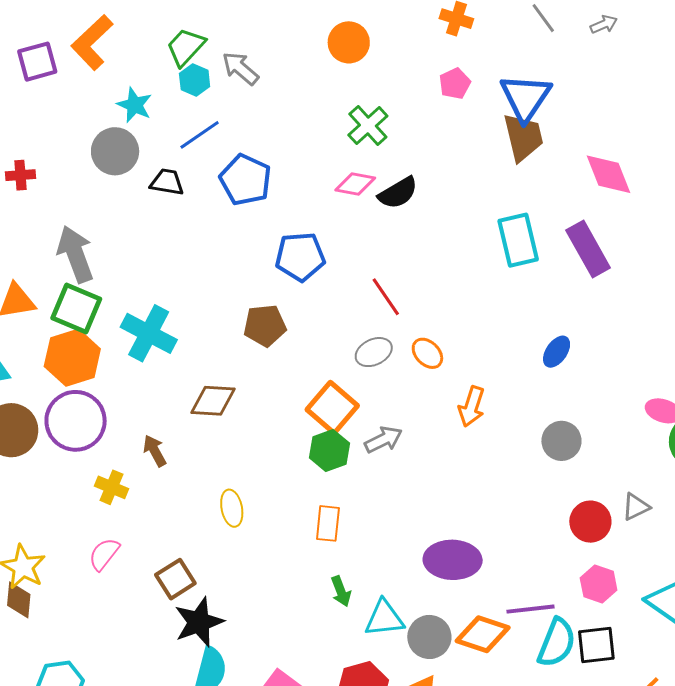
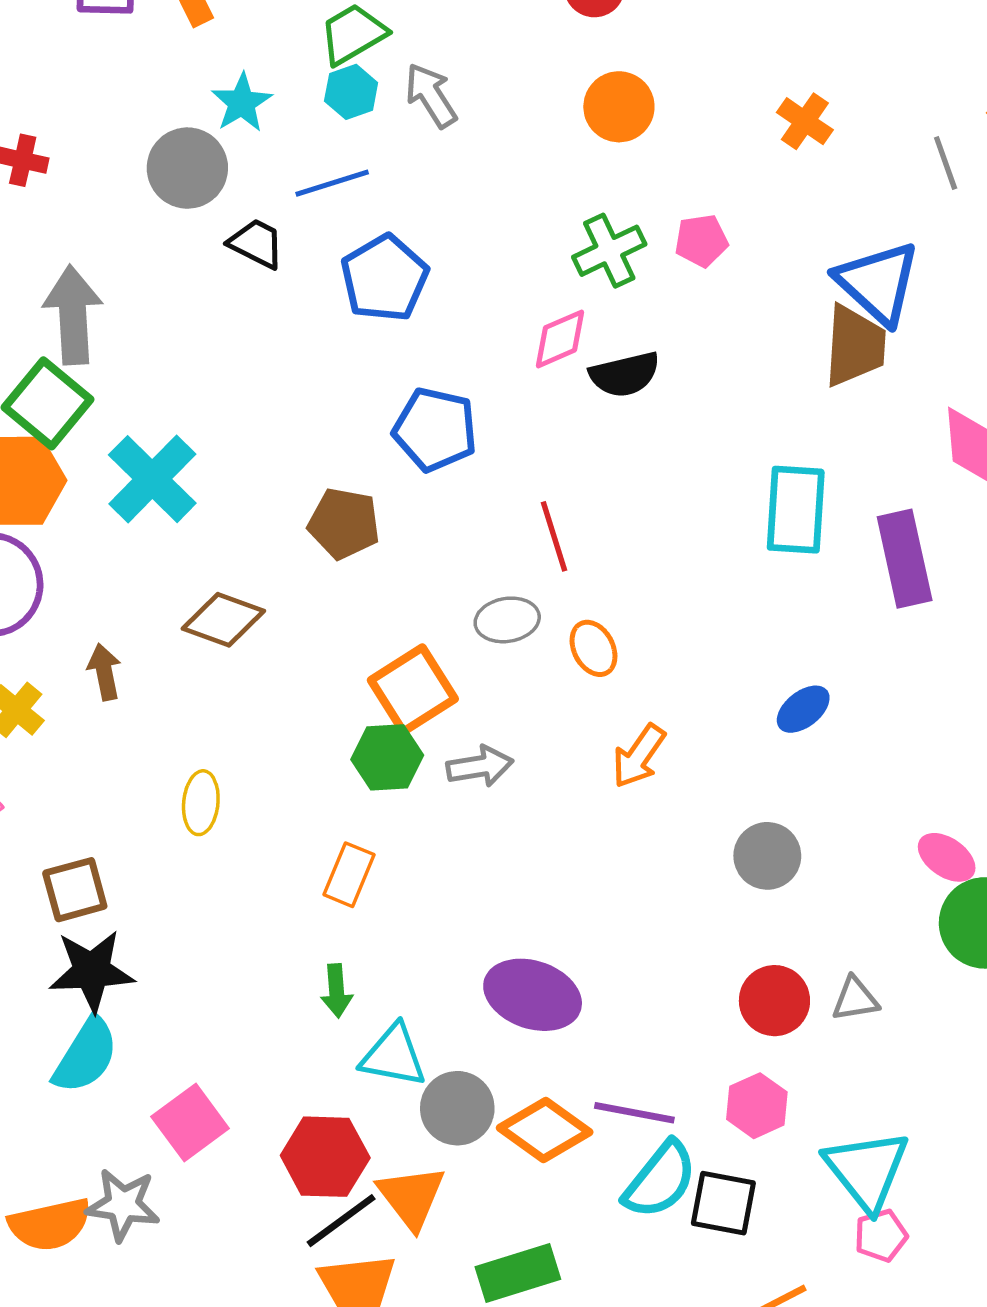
pink pentagon: (455, 84) -> (701, 241), moved
blue triangle: (526, 97) -> (878, 283), turned -38
pink diamond: (355, 184) -> (560, 339), turned -51

